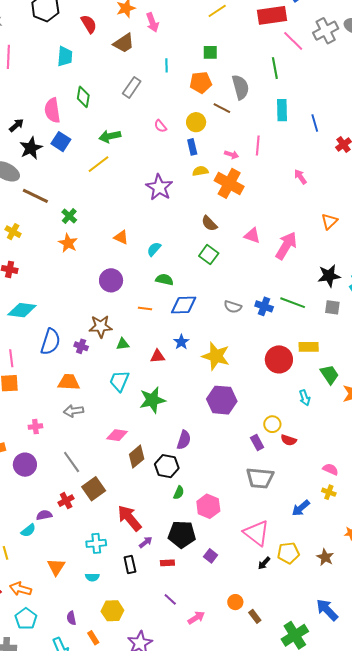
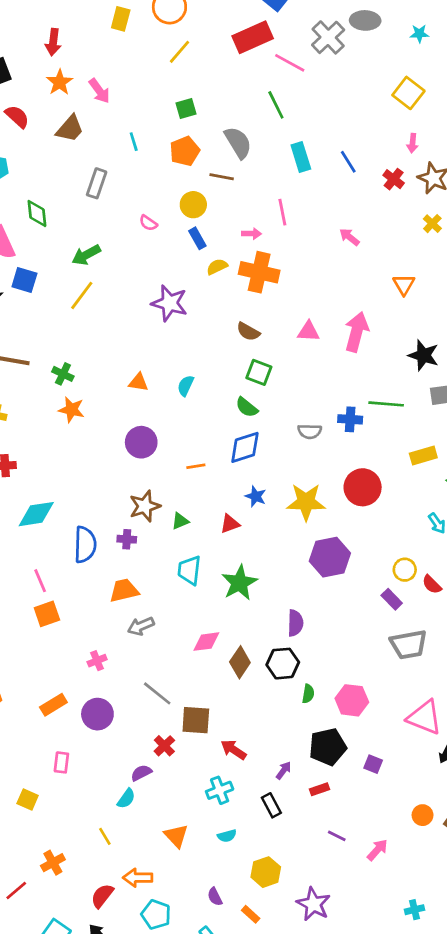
black star: (329, 276) -> (423, 355), turned -30
green semicircle: (164, 280) -> (247, 407), moved, turned -138
red circle: (279, 359) -> (363, 487), moved
red semicircle: (289, 440) -> (432, 584), turned 42
brown square: (94, 489) -> (196, 720), turned -35
red arrow: (129, 518) -> (234, 750), moved, size x0.7

